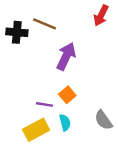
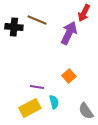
purple arrow: (66, 56) -> (69, 33), moved
orange square: (67, 95) -> (69, 76), moved
gray semicircle: (103, 120) -> (86, 111), moved

